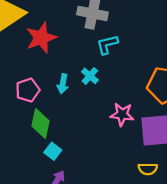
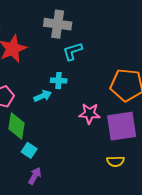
cyan cross: (90, 76) -> (59, 81), turned -35
cyan arrow: (63, 84) -> (43, 96), moved, turned -120

